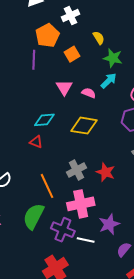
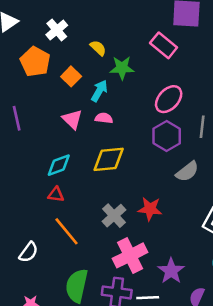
purple line: (34, 60) -> (17, 118), moved
cyan arrow: (109, 81) -> (99, 91), moved
orange line: (47, 186) -> (67, 231), moved

